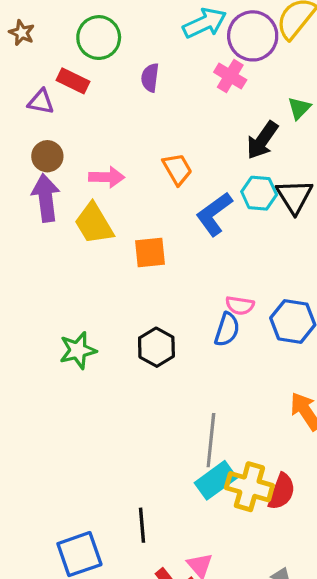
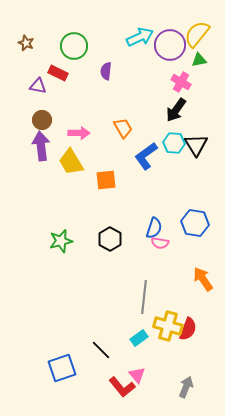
pink cross: (230, 76) -> (181, 82), moved
green triangle: (299, 108) -> (199, 60), moved, turned 35
pink semicircle: (240, 305) -> (160, 243), moved
cyan rectangle: (216, 480) -> (139, 338), moved, size x0.7
black line: (142, 525) -> (101, 350), turned -40

